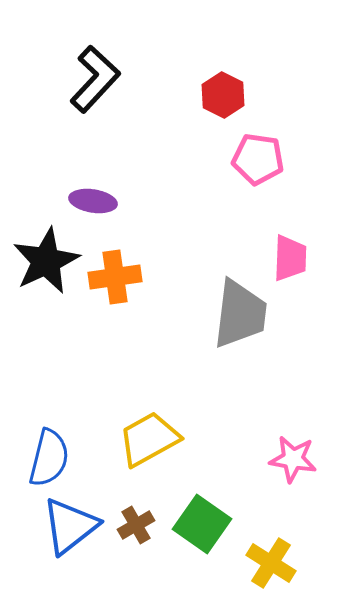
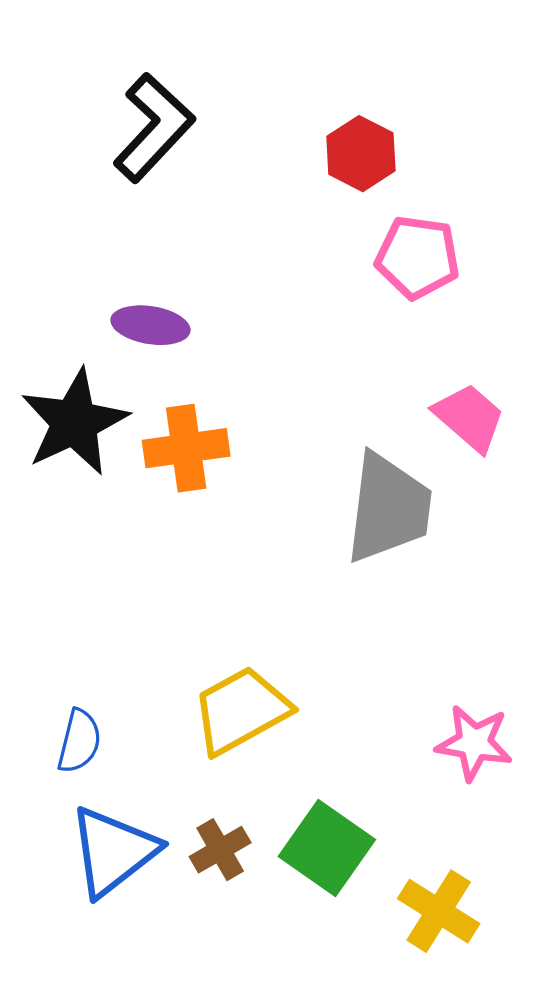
pink trapezoid: (290, 258) -> (469, 417), turned -51
blue semicircle: (49, 458) -> (79, 741), size x0.7

